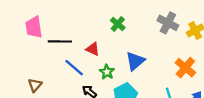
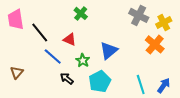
green cross: (118, 24) -> (81, 13), moved
black line: (60, 41) -> (40, 32), turned 50
orange cross: (185, 68) -> (155, 44), moved

